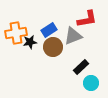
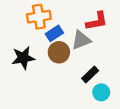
orange cross: (16, 33) -> (39, 17), moved
black star: (30, 42) -> (23, 58), moved, size x1.5

